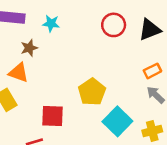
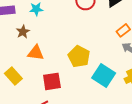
orange triangle: (19, 73) -> (36, 53), moved

